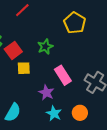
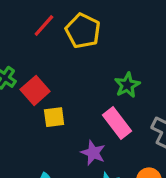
yellow pentagon: (75, 23) -> (83, 31), moved
green star: (45, 47) -> (127, 85), moved

